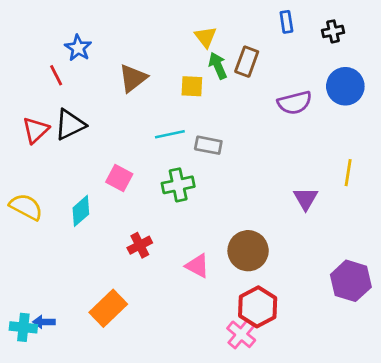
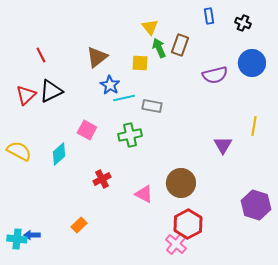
black cross: (333, 31) -> (243, 23), turned 35
blue star: (78, 48) -> (110, 85), moved
orange rectangle: (108, 308) -> (79, 225), size x0.6

